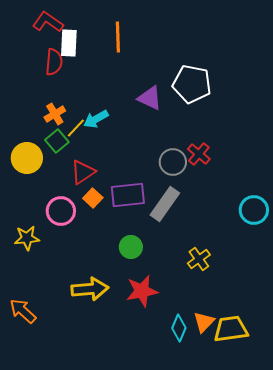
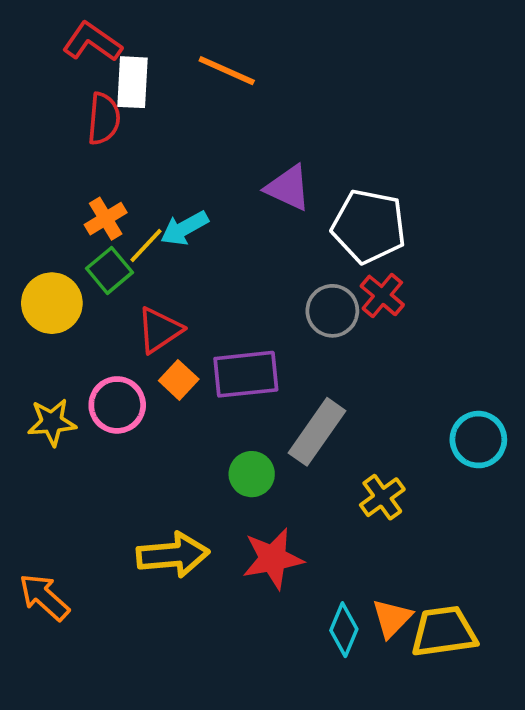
orange line: (118, 37) -> (227, 71), turned -64
white pentagon: (192, 84) -> (369, 226), moved
gray rectangle: (165, 204) -> (317, 432), moved
cyan circle: (254, 210) -> (478, 440), moved
yellow star: (27, 238) -> (52, 422), moved

